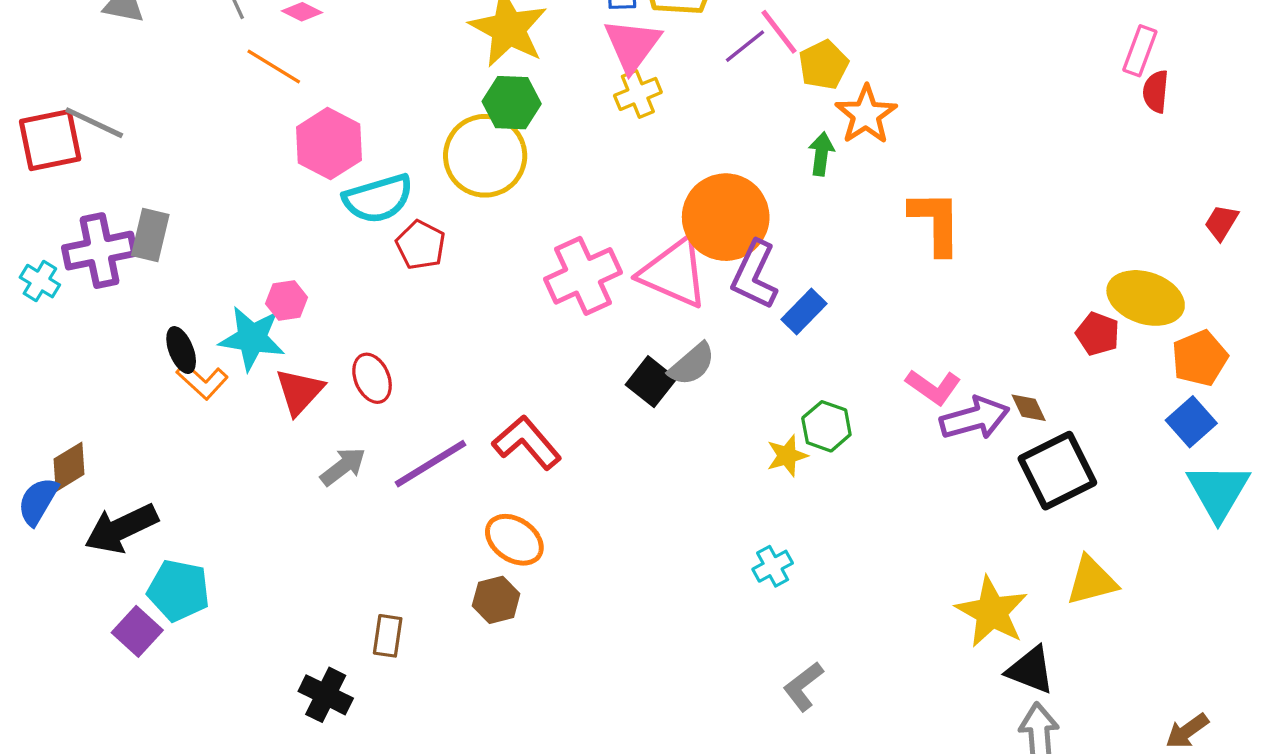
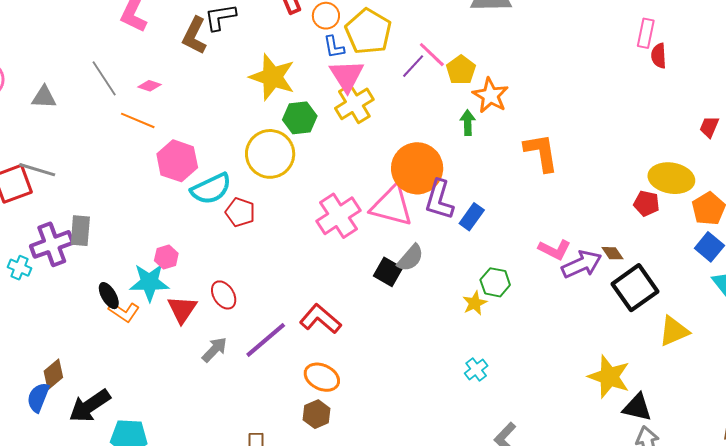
yellow cross: (638, 94) -> (354, 104), size x1.4
green hexagon: (512, 103) -> (300, 118), moved
yellow triangle: (1092, 581) -> (674, 331), moved

